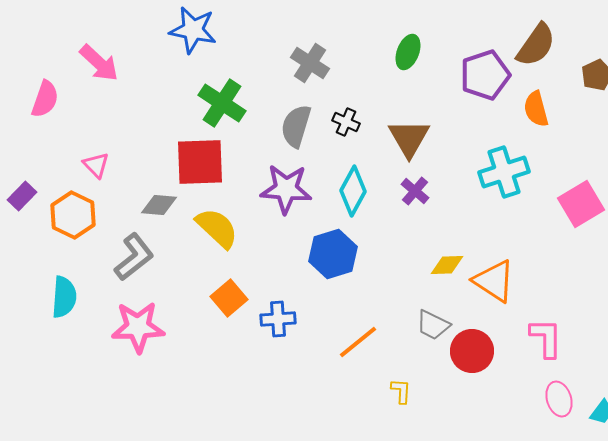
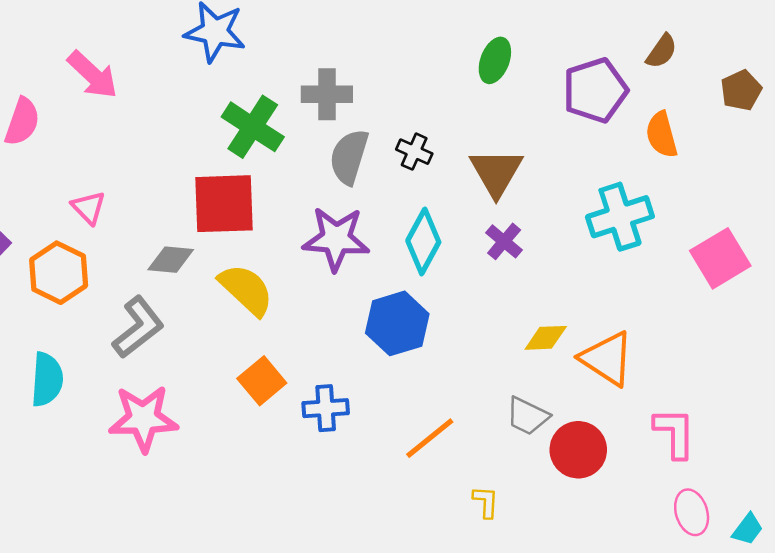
brown semicircle: (536, 45) -> (662, 51), size x0.6
gray cross: (310, 63) -> (327, 94), moved, turned -33

